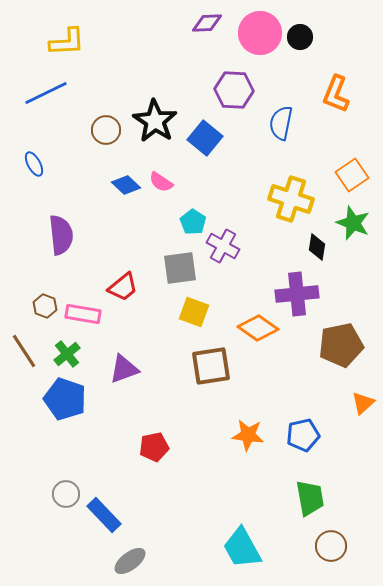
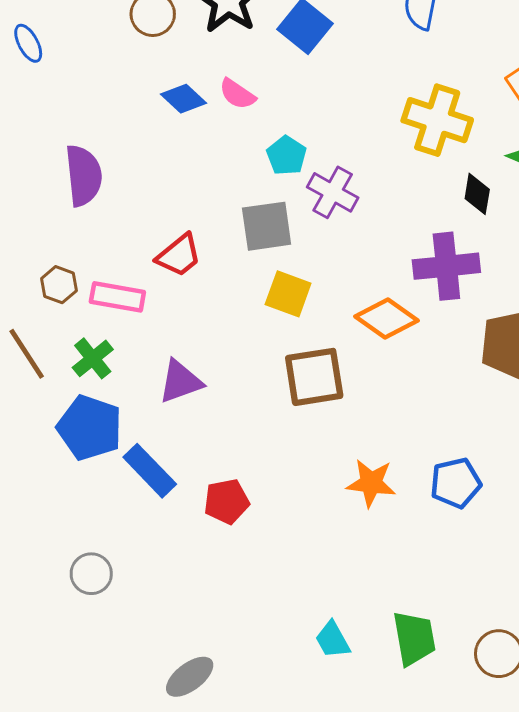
blue ellipse: (34, 164) -> (28, 43), moved
green trapezoid: (310, 498) -> (414, 638), moved
blue rectangle: (104, 515) -> (150, 471), moved
cyan trapezoid: (242, 548) -> (333, 640), moved, size x0.6

